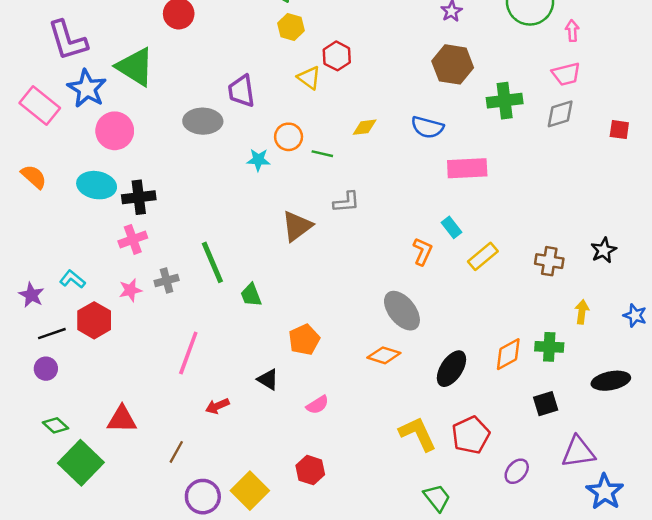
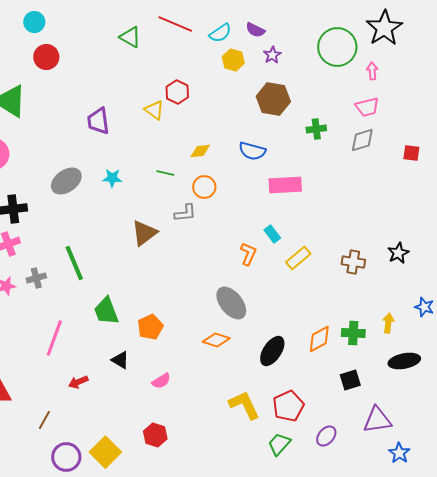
yellow hexagon: (291, 27) -> (233, 60), moved
green cross: (505, 101) -> (316, 129), size x0.7
gray ellipse: (203, 121) -> (66, 181), moved, turned -36
orange circle: (289, 137) -> (204, 187), moved
green trapezoid: (251, 295) -> (106, 311), moved, size x1.4
yellow arrow: (582, 312) -> (388, 323), moved
blue star: (605, 492) -> (399, 453), size x0.7
green trapezoid: (437, 498) -> (279, 444), moved, turned -100

